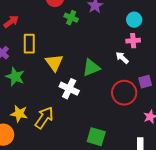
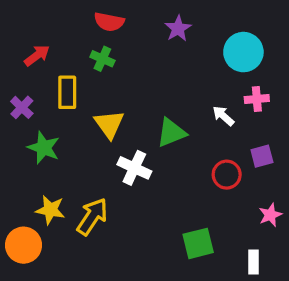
green cross: (71, 18) -> (102, 59), moved
cyan circle: (134, 20) -> (243, 52), size x1.5
pink cross: (133, 41) -> (257, 99), moved
red circle: (124, 93) -> (227, 175), size x0.7
green square: (96, 137) -> (198, 243), moved, turned -30

